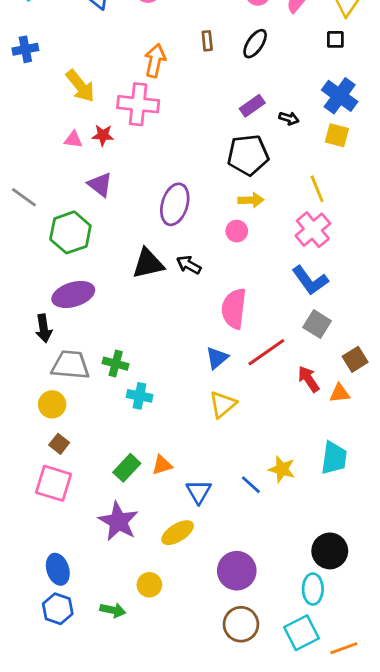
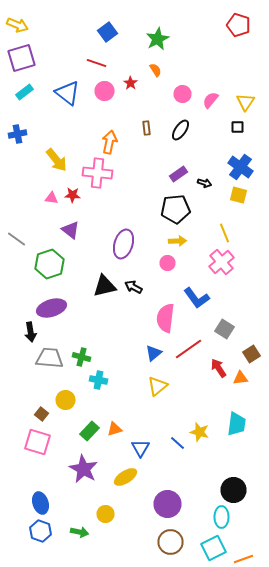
blue L-shape: (310, 280) -> (196, 298), moved
yellow circle: (52, 404) -> (66, 400), moved

